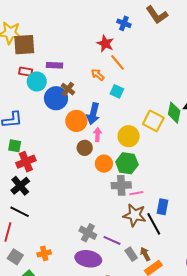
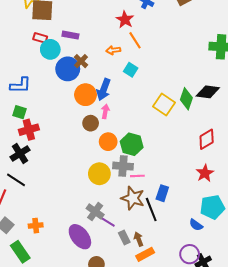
orange arrow: (98, 75) -> (113, 50), turned -56
yellow circle: (129, 136) -> (99, 174), moved
gray cross: (88, 233) -> (95, 212), moved
purple ellipse: (88, 259) -> (80, 237), turned 35

